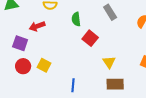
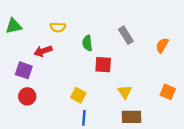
red square: (90, 38) -> (103, 65), turned -35
yellow square: (44, 65) -> (78, 95), moved

